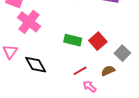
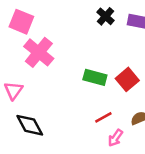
black diamond: (36, 65) -> (30, 125), moved
pink arrow: (90, 86) -> (115, 138), turned -96

